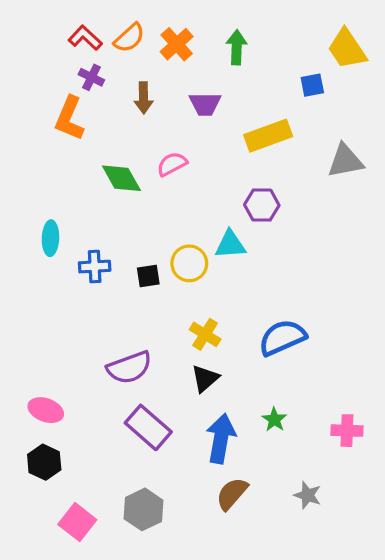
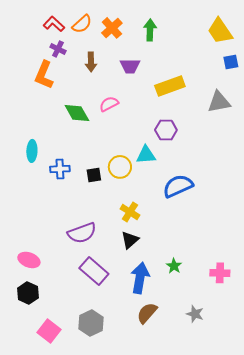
blue square: (312, 85) -> (231, 62), moved
blue semicircle: (282, 338) -> (178, 186), moved

